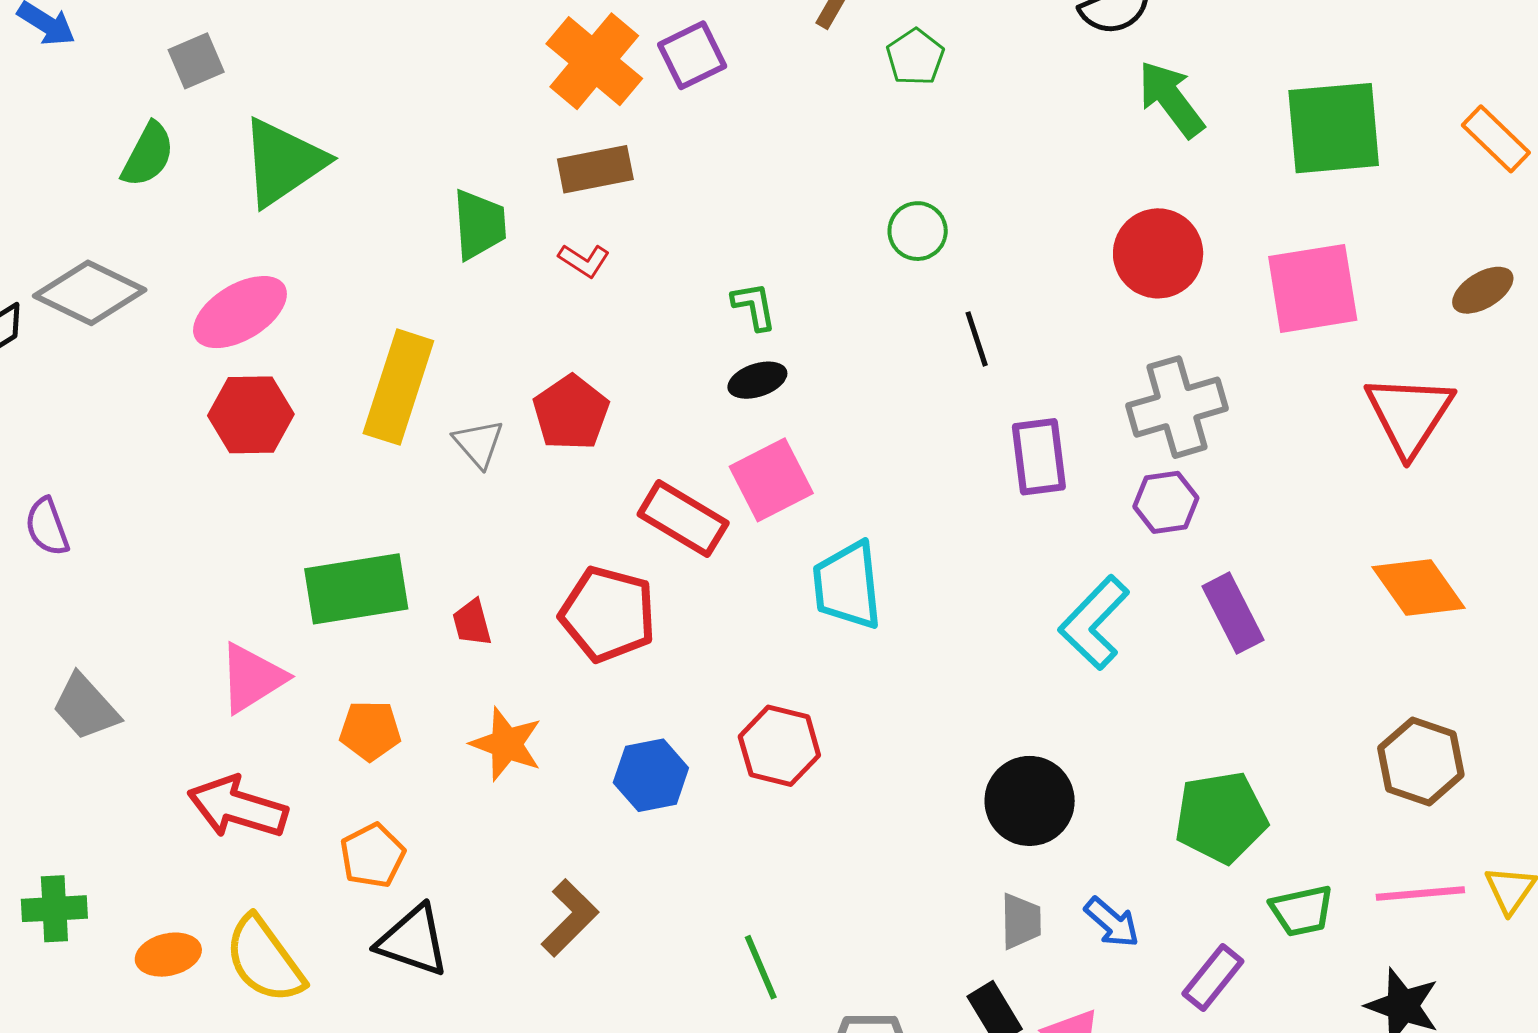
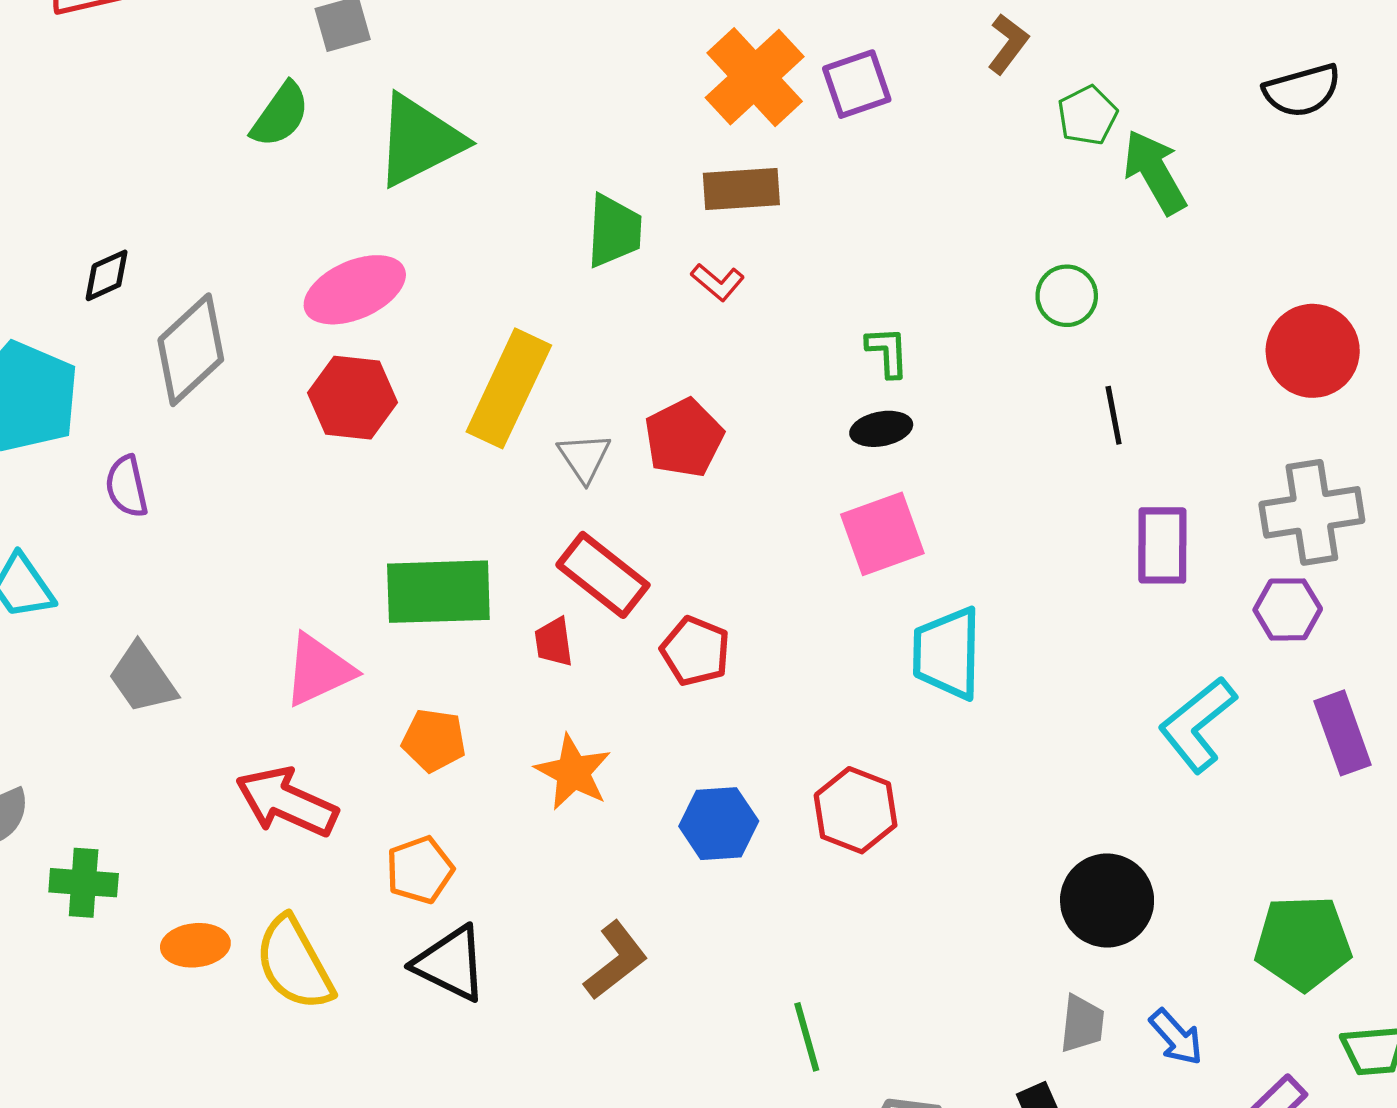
green arrow: (1171, 99) -> (1155, 172), moved
gray diamond: (90, 293) -> (191, 350), moved, turned -76
red rectangle: (683, 519) -> (603, 575), moved
red pentagon: (608, 614) -> (695, 651), size x0.7

